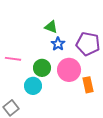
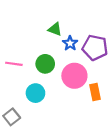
blue star: (58, 44) -> (70, 43), moved
green circle: (42, 68) -> (45, 64), moved

